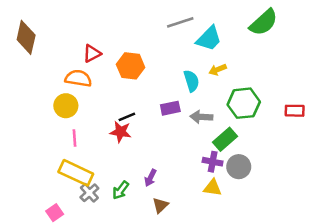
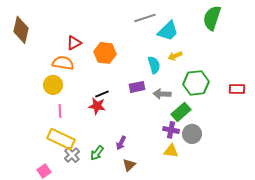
green semicircle: (264, 22) -> (212, 18), turned 150

